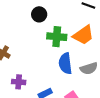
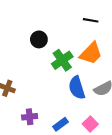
green cross: (57, 37) -> (62, 60), turned -30

